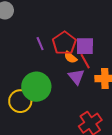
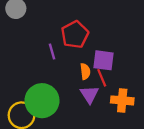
red pentagon: (64, 43) -> (75, 35), moved
orange semicircle: (70, 57) -> (85, 71), turned -144

